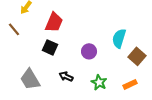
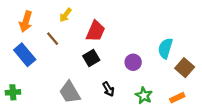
black square: (50, 47) -> (91, 58), turned 35
black arrow: (66, 76) -> (108, 89), turned -144

